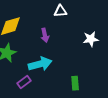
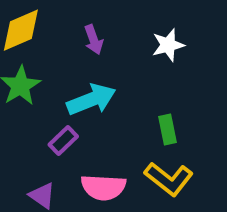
white star: (91, 39) -> (168, 45), moved

